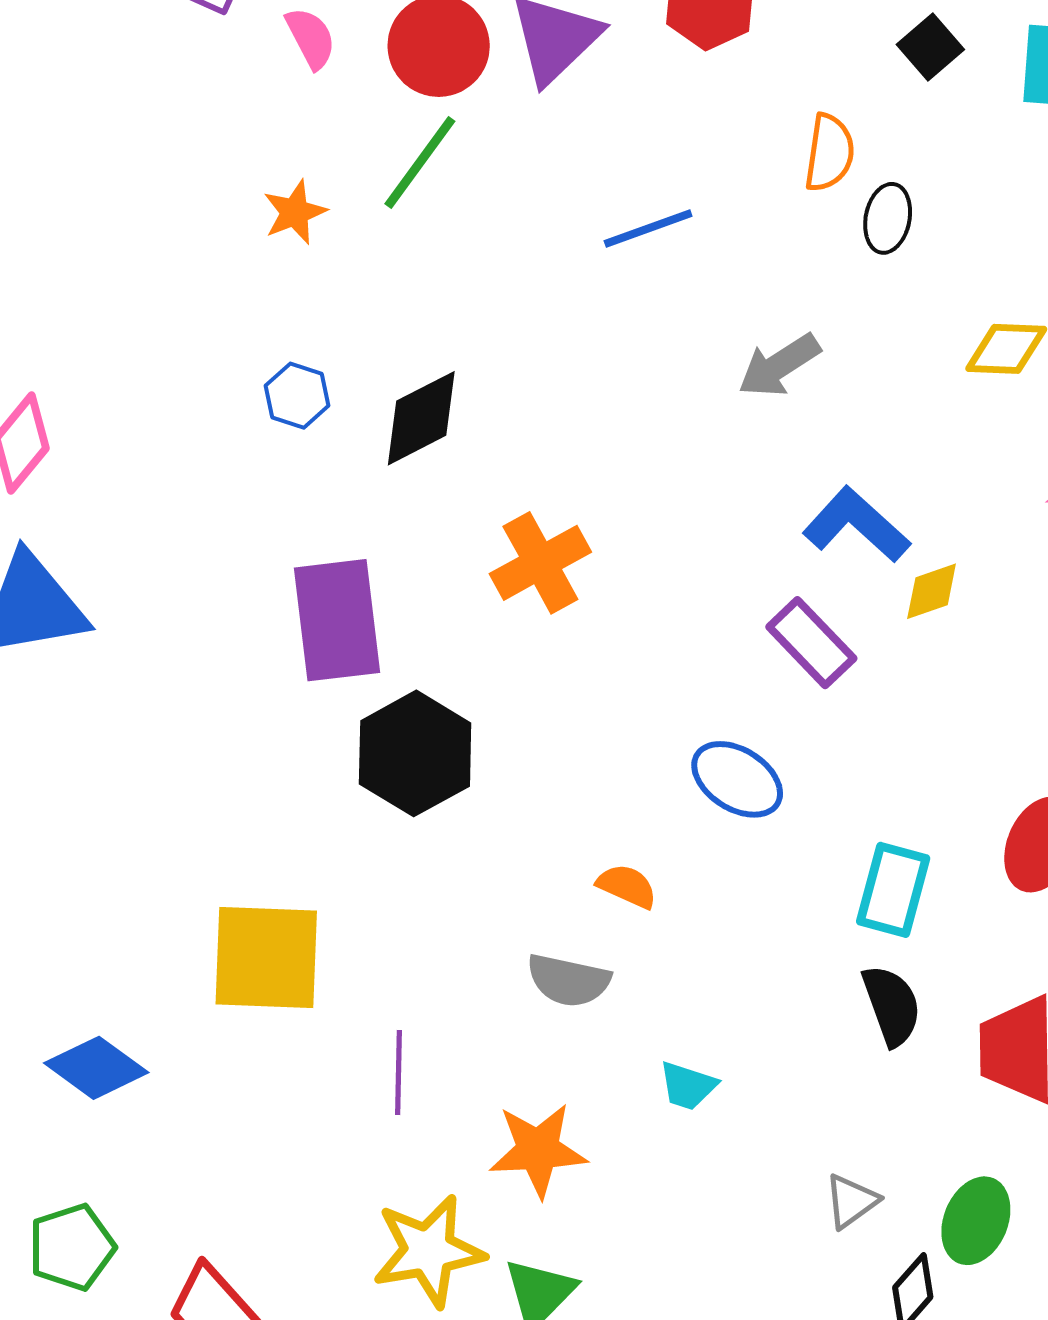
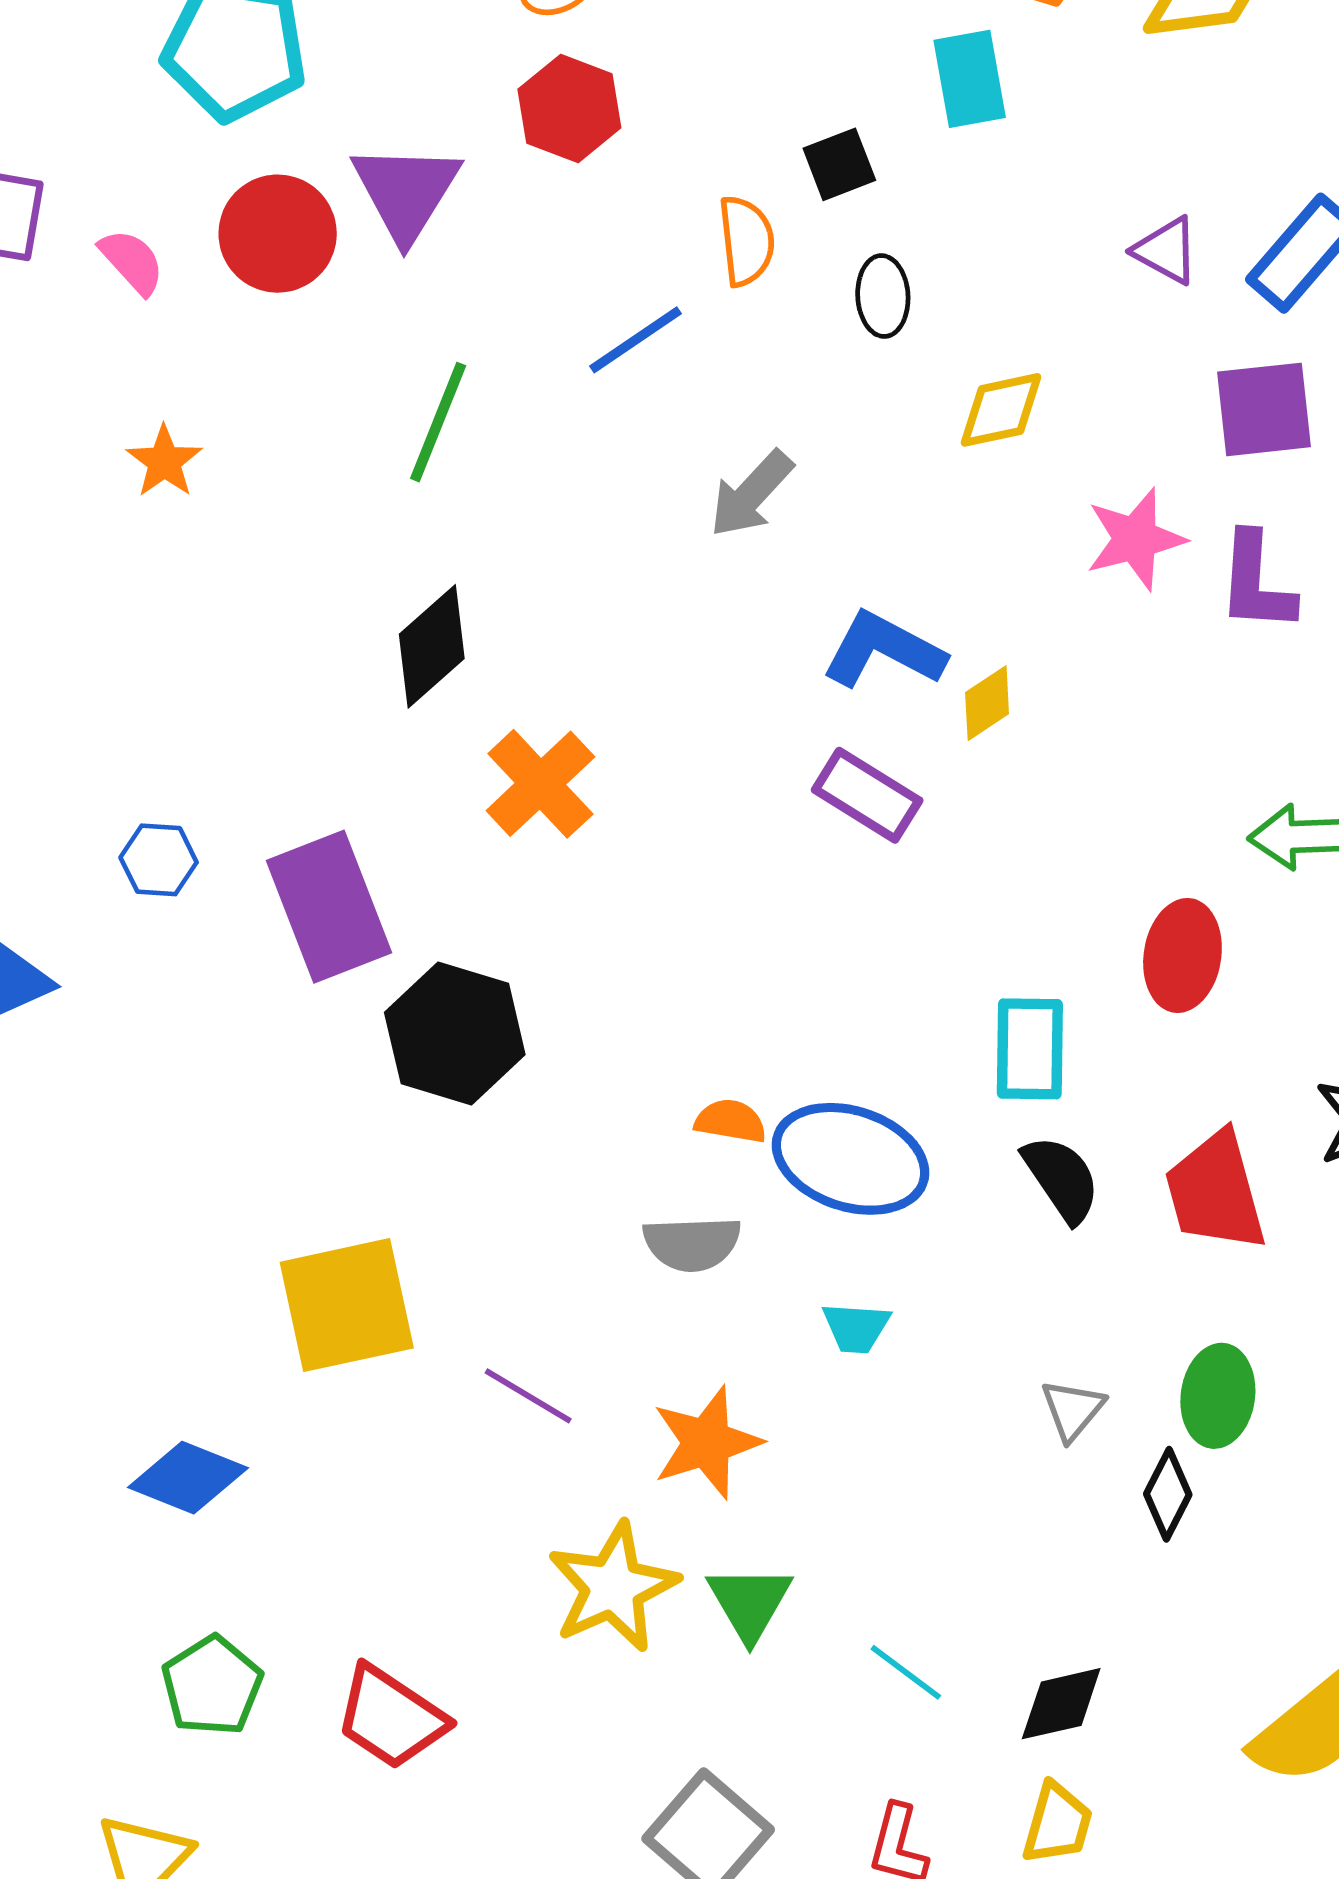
black square: (930, 47) -> (839, 164), moved, turned 34
green line: (420, 162) -> (438, 422), moved
black ellipse: (888, 218) -> (883, 296), moved
blue line: (648, 229) -> (635, 340), moved
blue hexagon: (297, 396) -> (159, 860), moved
black diamond: (421, 418) -> (432, 646), moved
blue ellipse: (737, 779) -> (851, 1159), moved, size x1.4
purple line: (399, 1073) -> (528, 1396), turned -46

